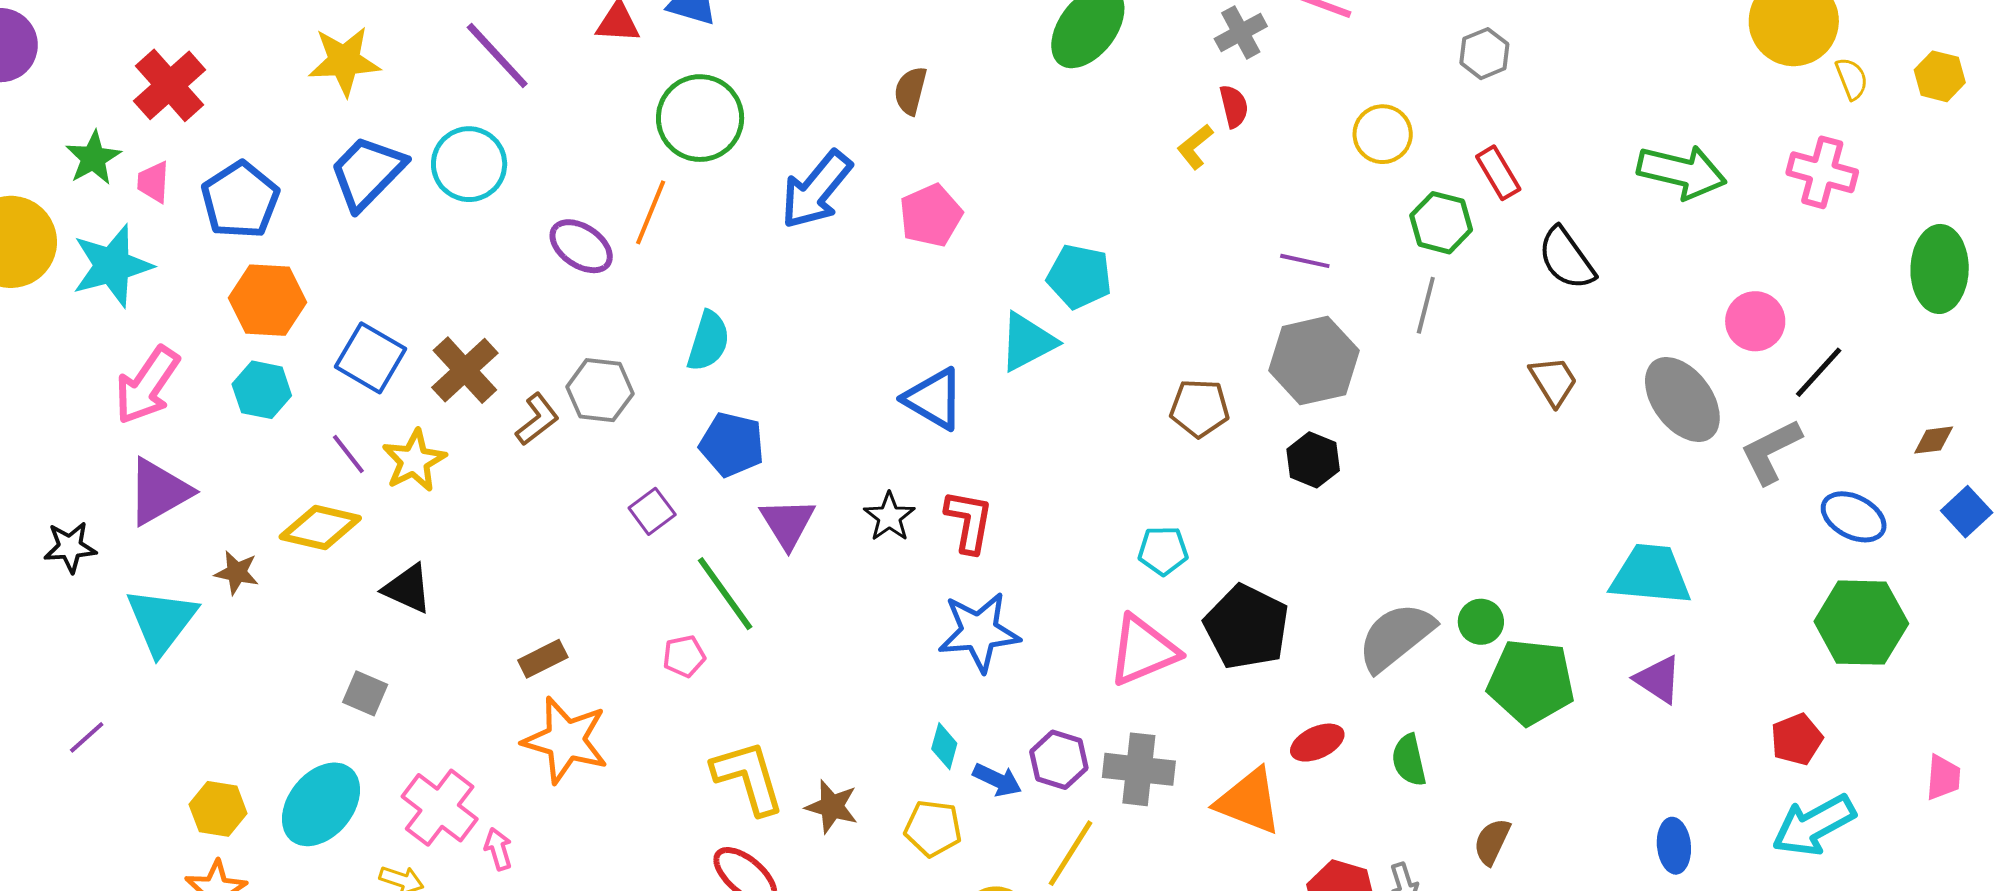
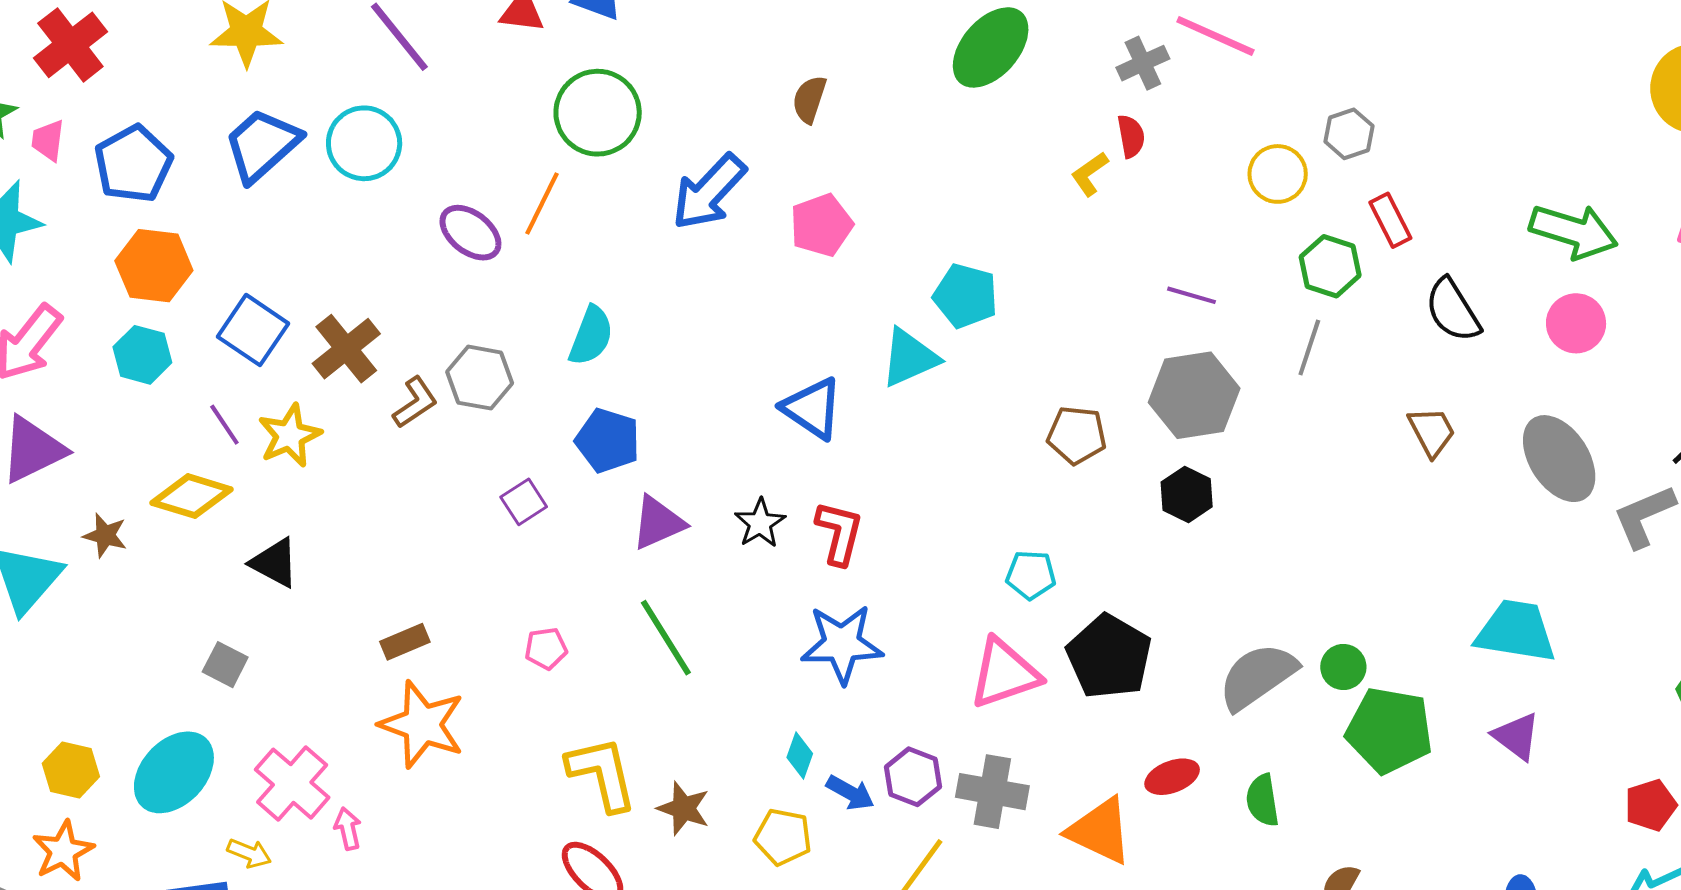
gray hexagon: (1484, 54) -> (1349, 134), moved
pink circle: (1755, 321) -> (1576, 323), moved
purple triangle: (788, 523) -> (658, 523), turned 34
green line: (725, 594) -> (666, 638), moved

